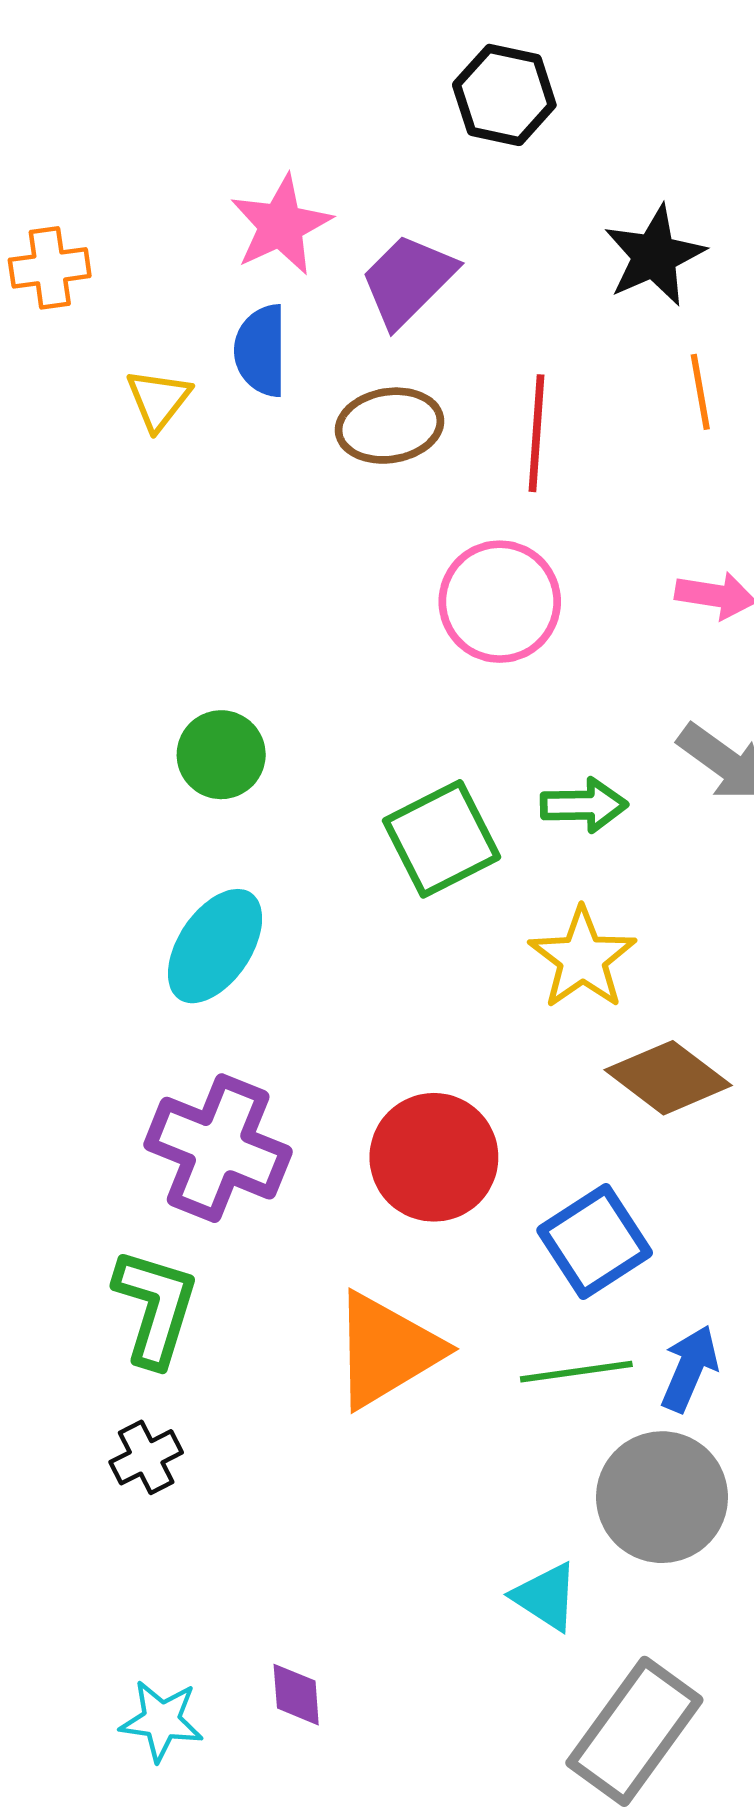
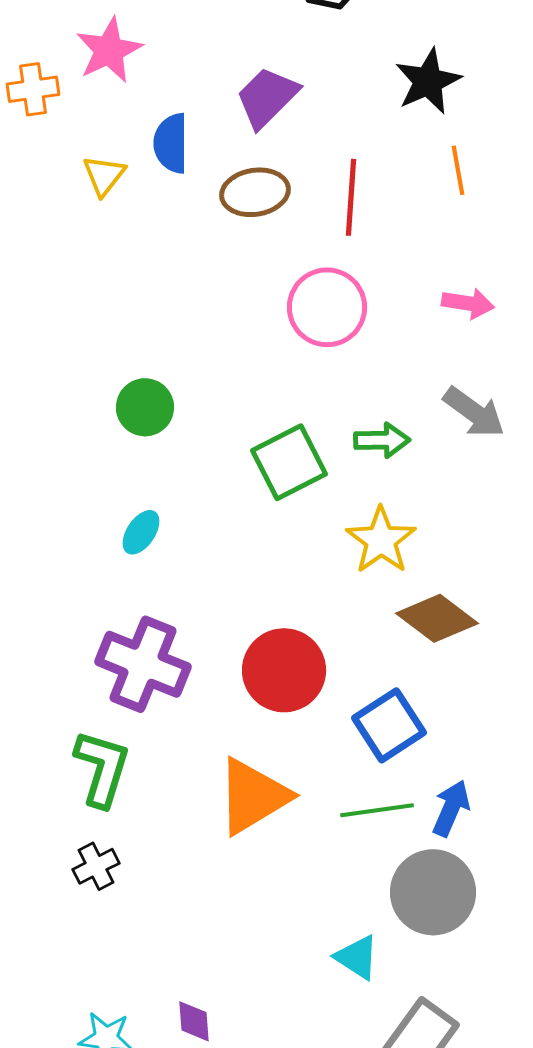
pink star: (281, 225) -> (109, 50), moved
cyan ellipse: (215, 946) -> (141, 532), size x0.6

